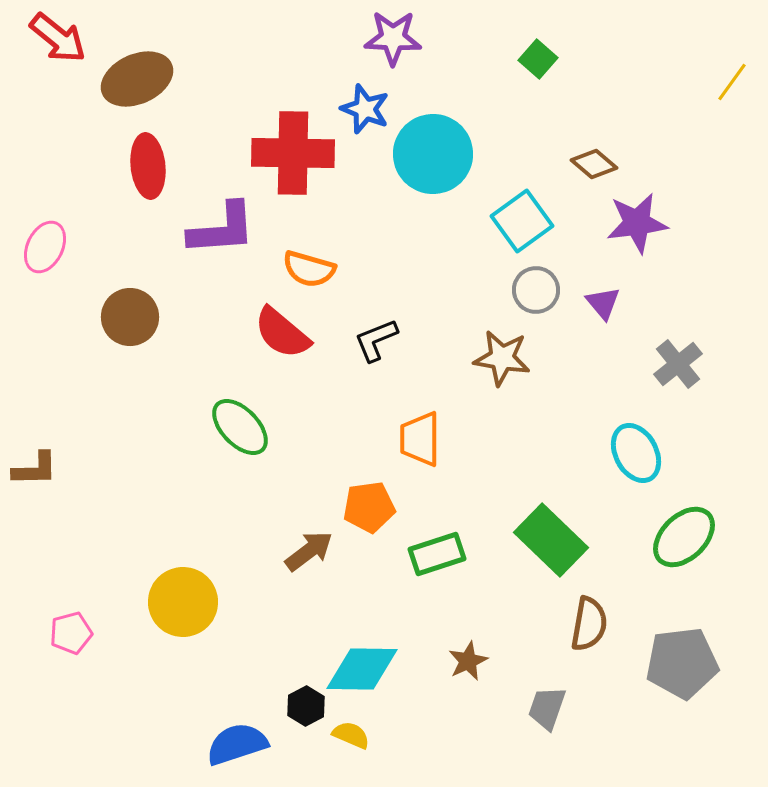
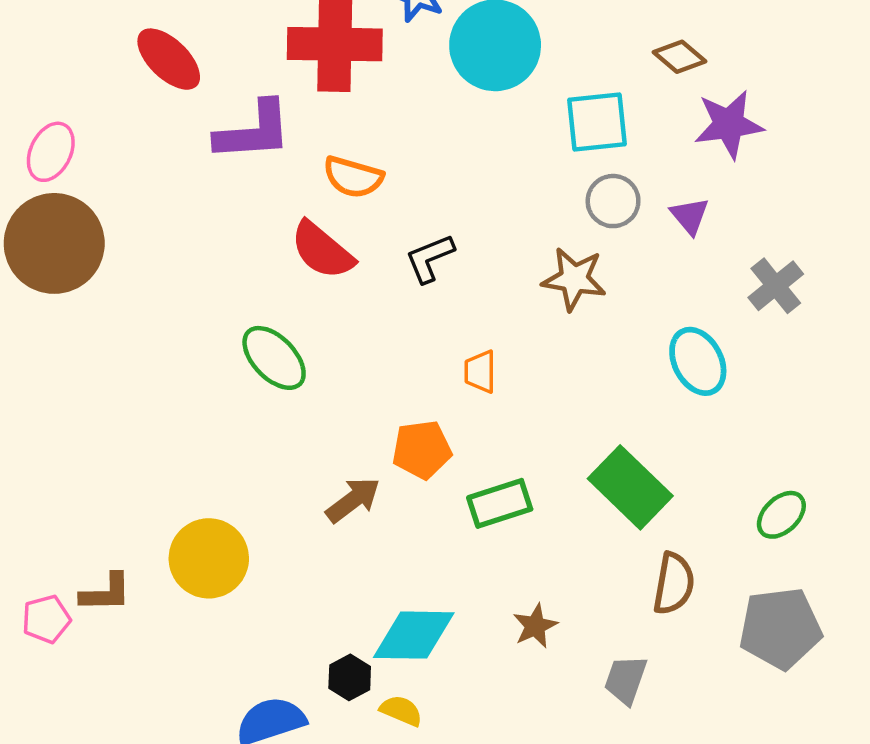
red ellipse: (148, 166) -> (169, 59), turned -40
cyan square: (522, 221) -> (597, 122), turned 30
brown circle: (130, 317) -> (54, 243), moved, size x1.5
orange trapezoid: (420, 439) -> (480, 372), size x0.7
cyan ellipse: (636, 453) -> (698, 361), moved
brown L-shape: (35, 469) -> (106, 593), moved
green ellipse: (684, 537) -> (781, 515), moved, size x0.7
pink pentagon: (71, 633) -> (46, 619), moved

